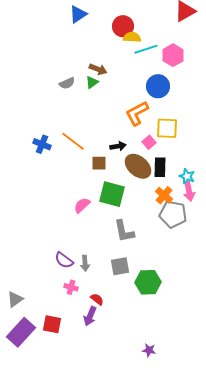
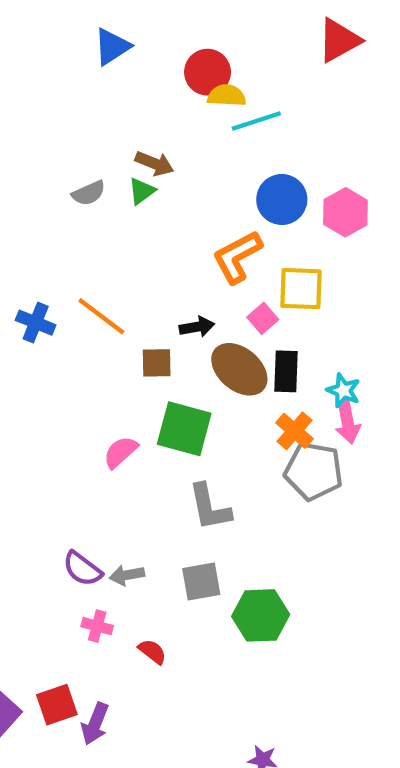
pink hexagon: (173, 55) -> (345, 212), moved
gray arrow: (85, 263) -> (127, 575), turned 84
purple arrow: (90, 316) -> (95, 724), moved
red square: (52, 324) -> (57, 705), turned -30

